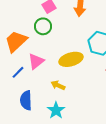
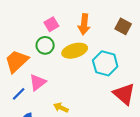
yellow ellipse: (71, 59) -> (75, 51), moved

